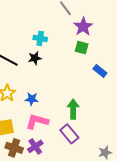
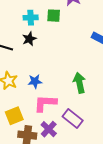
green square: (82, 48) -> (54, 16), moved
purple rectangle: (69, 134) -> (73, 119), moved

